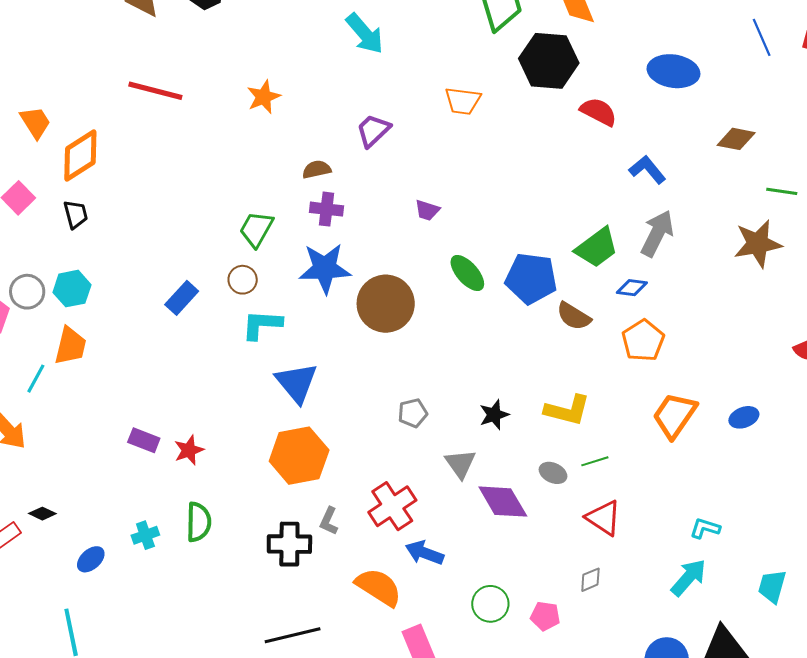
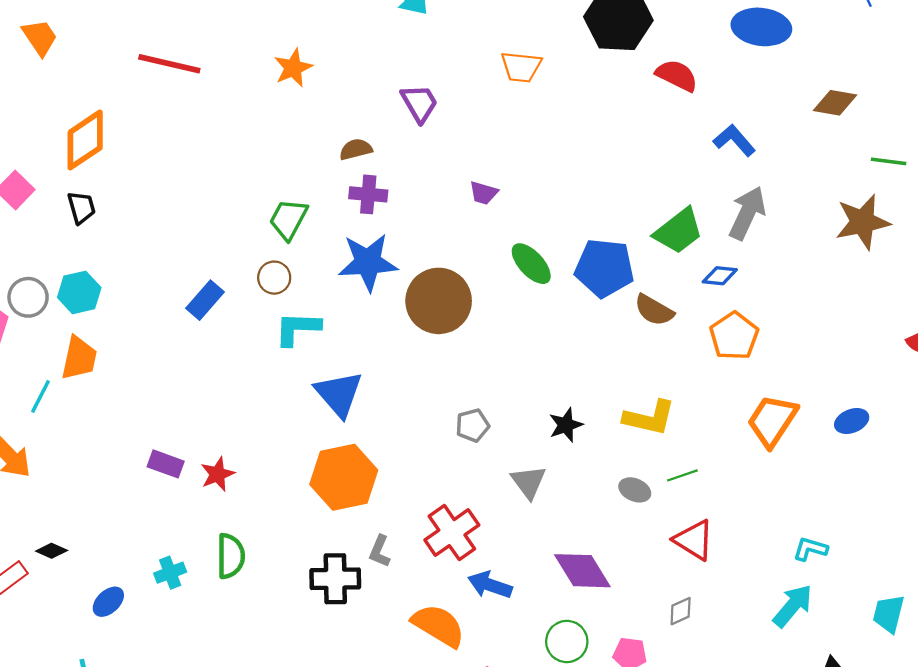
orange trapezoid: (35, 122) -> (40, 37), moved
purple trapezoid: (373, 130) -> (419, 103), turned 105
purple diamond: (503, 502) -> (582, 571), moved

